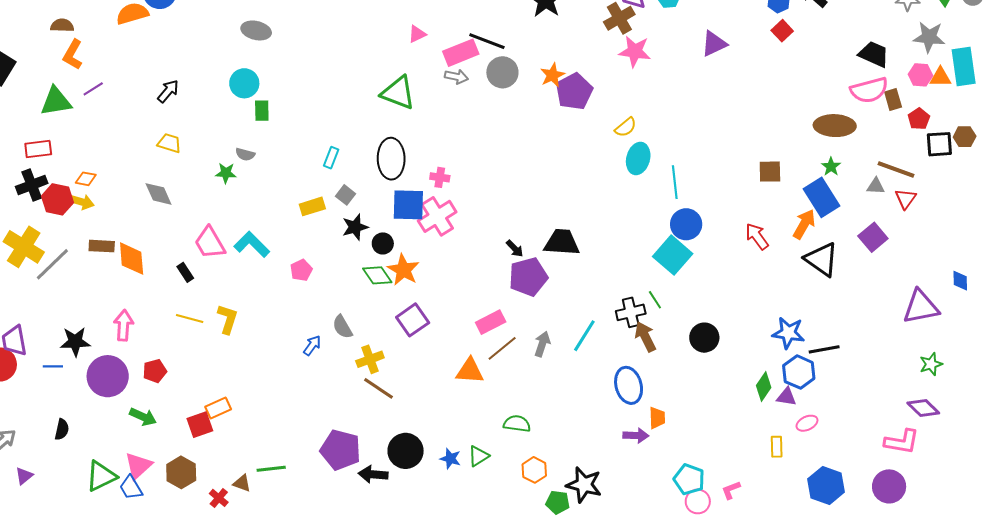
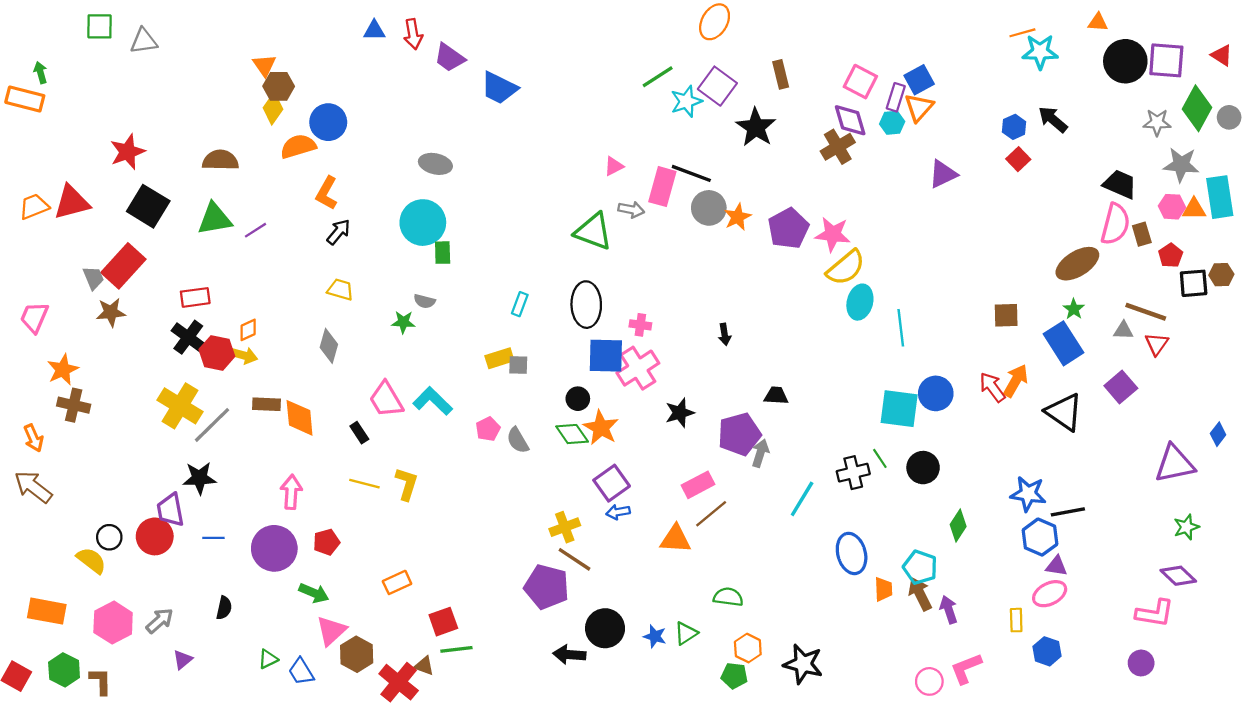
brown semicircle: (62, 25) -> (220, 160), size x1.4
pink star: (635, 51) -> (833, 234), moved
pink rectangle: (461, 53) -> (662, 187), turned -52
orange L-shape: (73, 55) -> (327, 193), moved
orange star: (552, 75) -> (738, 217), moved
gray arrow: (456, 77) -> (631, 210), moved
cyan circle: (244, 83) -> (423, 223), size x1.4
pink semicircle: (869, 90) -> (1115, 224), turned -60
green triangle: (56, 101) -> (215, 219), moved
brown ellipse: (835, 126) -> (1077, 264), turned -33
yellow semicircle: (626, 127) -> (846, 268), size x1.6
orange diamond: (86, 179) -> (248, 330), turned -35
black cross: (32, 185) -> (188, 337), turned -32
gray diamond: (159, 194) -> (329, 346), turned 40
gray square: (346, 195) -> (518, 365), moved, turned -36
blue circle: (686, 224) -> (936, 393), moved
orange arrow: (804, 224) -> (1016, 381), moved
black star: (355, 227) -> (680, 413), moved
black trapezoid: (562, 242) -> (776, 396), size x0.6
black arrow: (515, 249) -> (725, 334), moved, turned 36
cyan square: (673, 255) -> (899, 409), turned -33
blue diamond: (960, 281) -> (1218, 434), turned 40
gray semicircle: (342, 327) -> (518, 440), moved
brown arrow: (645, 337) -> (920, 594), moved
black circle: (704, 338) -> (923, 468), moved
black star: (75, 342) -> (199, 478), moved
gray arrow: (542, 344) -> (760, 453), moved
blue arrow: (312, 345) -> (618, 512), moved, turned -135
green diamond: (764, 386) -> (958, 525), moved
purple triangle: (786, 397) -> (1056, 566), moved
pink ellipse: (807, 423) -> (1050, 594), size x1.4
red square: (200, 425) -> (443, 622), moved
purple arrow: (636, 435) -> (949, 610), moved, turned -110
purple pentagon: (341, 450) -> (547, 587), moved
pink triangle: (138, 466) -> (331, 631), moved
green triangle: (101, 476) -> (268, 659), size x0.6
cyan pentagon: (689, 479) -> (920, 567), moved
blue hexagon: (826, 485) -> (1047, 651), moved, size x0.7
purple circle: (889, 486) -> (1141, 663), size x0.7
pink L-shape: (731, 490) -> (966, 668), size x1.5
red cross: (219, 498) -> (399, 682), size x1.8
green pentagon: (558, 502) -> (734, 676), moved

